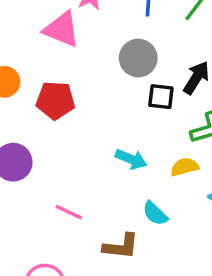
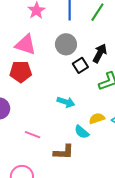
pink triangle: (62, 29) -> (26, 45), moved
black square: (161, 97) -> (80, 65), turned -35
yellow semicircle: (185, 167) -> (97, 118), moved

